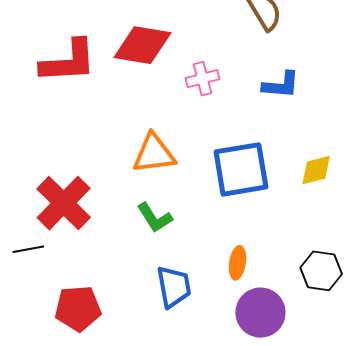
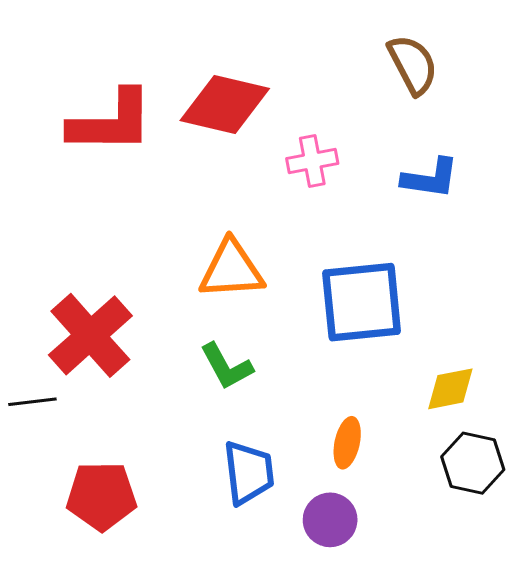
yellow diamond: (316, 170) -> (450, 389), moved
purple circle: (260, 313) -> (330, 520), moved, size x0.7

